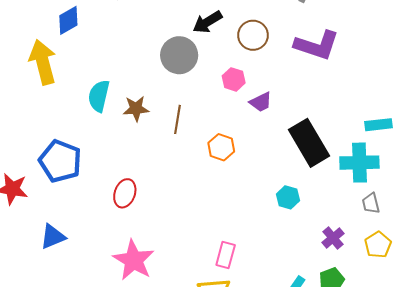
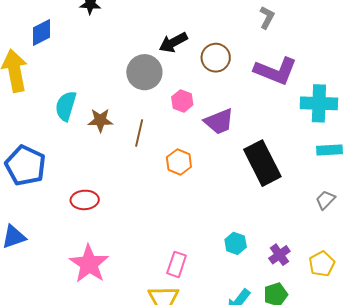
pink hexagon: (234, 79) -> (182, 101), moved
purple trapezoid: (261, 102) -> (219, 122), size x1.4
cyan cross: (359, 163) -> (319, 103), moved
red ellipse: (125, 193) -> (85, 200), turned 64
cyan hexagon: (288, 197) -> (236, 243), moved
gray trapezoid: (371, 203) -> (325, 200), moved, turned 55

